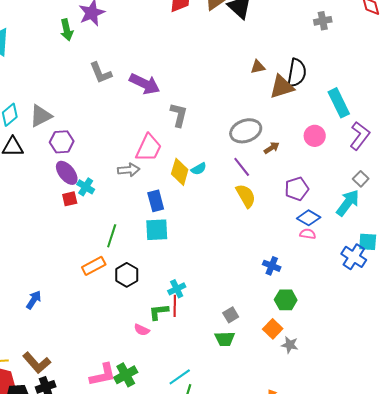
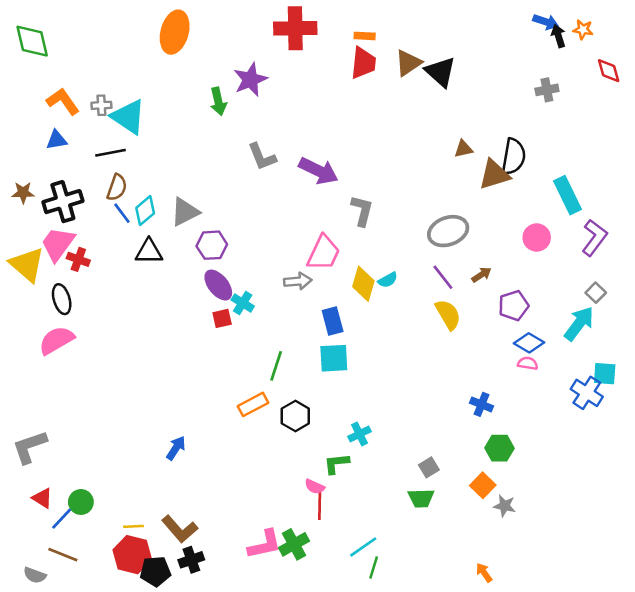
brown arrow: (272, 148) -> (481, 275), moved
red line: (175, 306) -> (320, 506), moved

